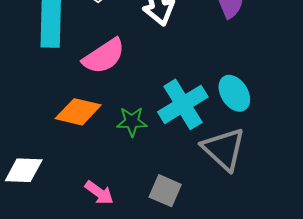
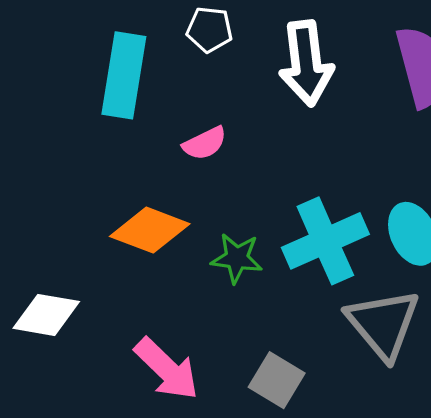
pink semicircle: (104, 56) -> (205, 143), size x0.6
pink arrow: (99, 193) -> (167, 369), size x1.4

